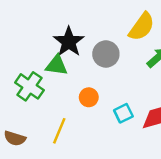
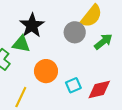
gray circle: (106, 54) -> (75, 32), moved
orange circle: (89, 97) -> (46, 71), size x1.5

